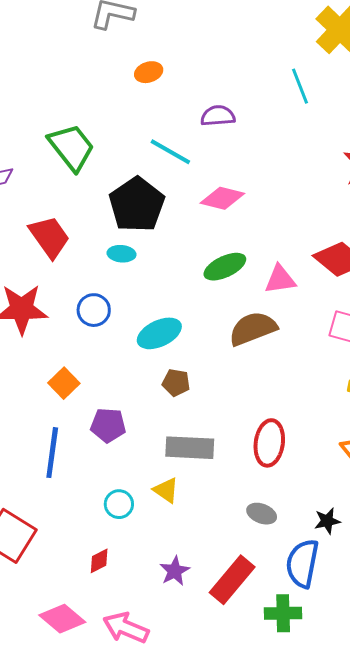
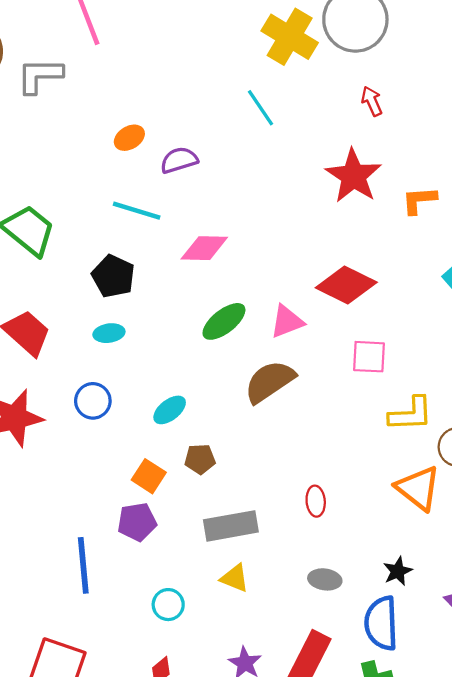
orange ellipse: (149, 72) -> (129, 138), moved
black pentagon: (137, 205) -> (113, 276), size x0.7
cyan ellipse: (159, 333) -> (170, 410), size x0.7
orange square: (64, 383) -> (149, 476), moved
red ellipse: (269, 443) -> (316, 501), size x0.6
yellow triangle: (166, 490) -> (235, 578), moved

